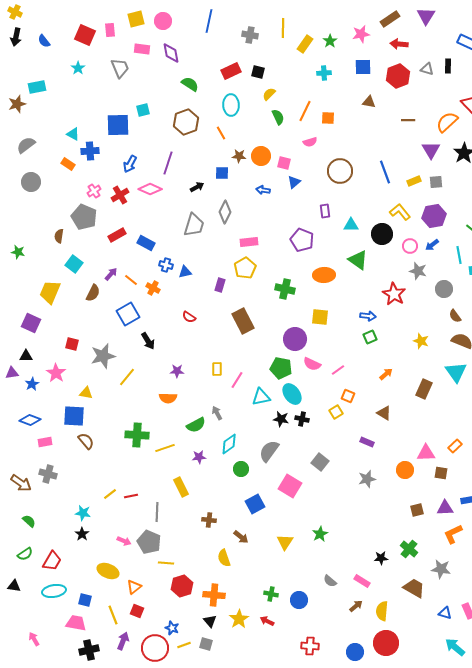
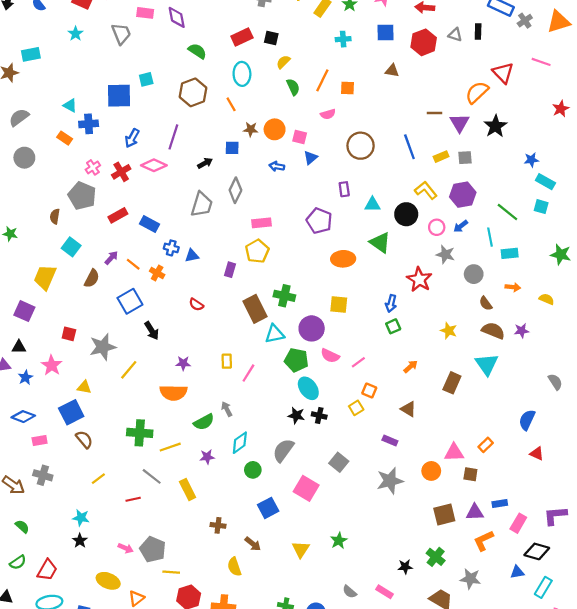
brown line: (408, 120) -> (435, 113), moved
green cross: (285, 289) -> (284, 296), moved
blue arrow: (368, 316) -> (391, 303), turned 98
cyan triangle: (261, 397) -> (275, 334), moved
orange semicircle: (168, 398) -> (173, 393), size x1.4
blue square: (74, 416) -> (71, 412), turned -30
gray star: (367, 479) -> (390, 481), size x1.4
yellow line: (110, 494) -> (98, 479), moved
brown square: (417, 510) -> (444, 514), size x1.5
gray line: (157, 512) -> (152, 476), moved, turned -54

